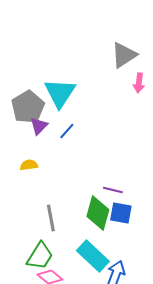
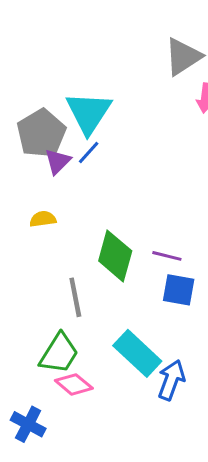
blue line: (67, 131) -> (89, 153), moved
green diamond: (98, 213) -> (115, 256), moved

